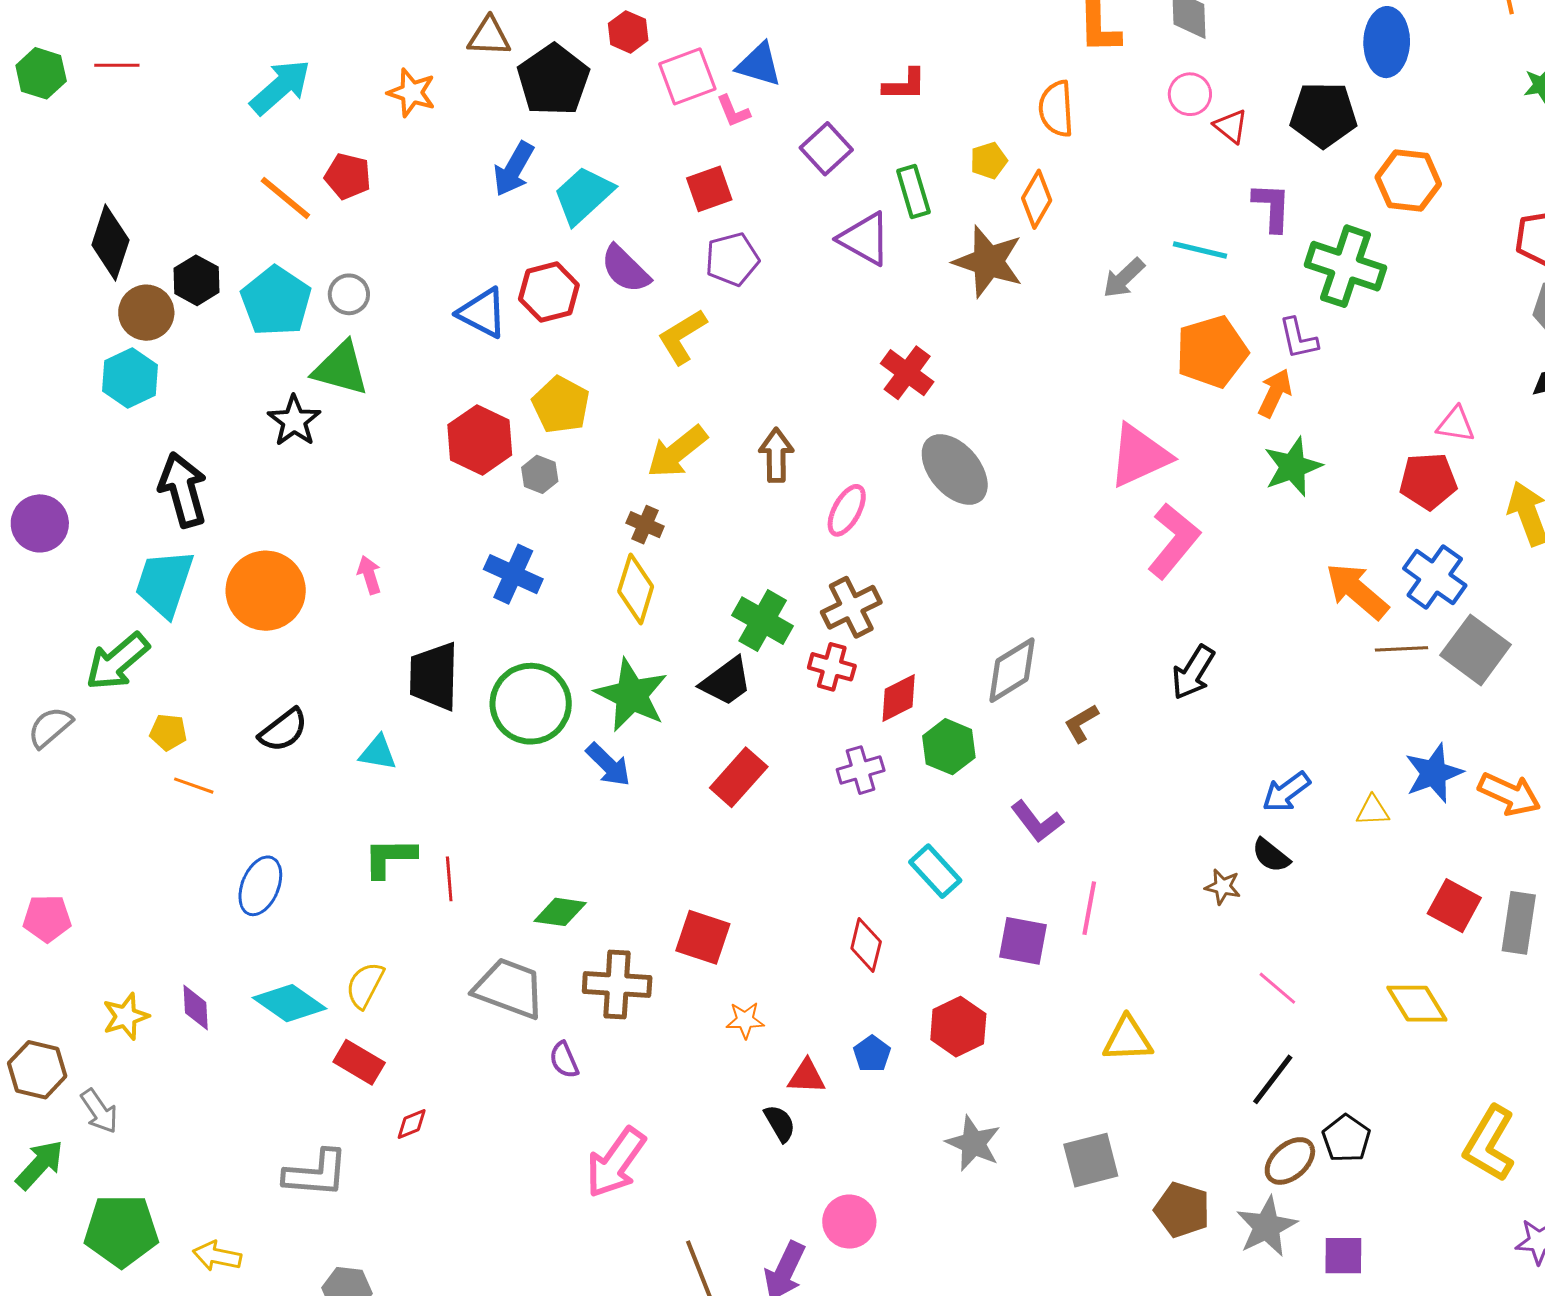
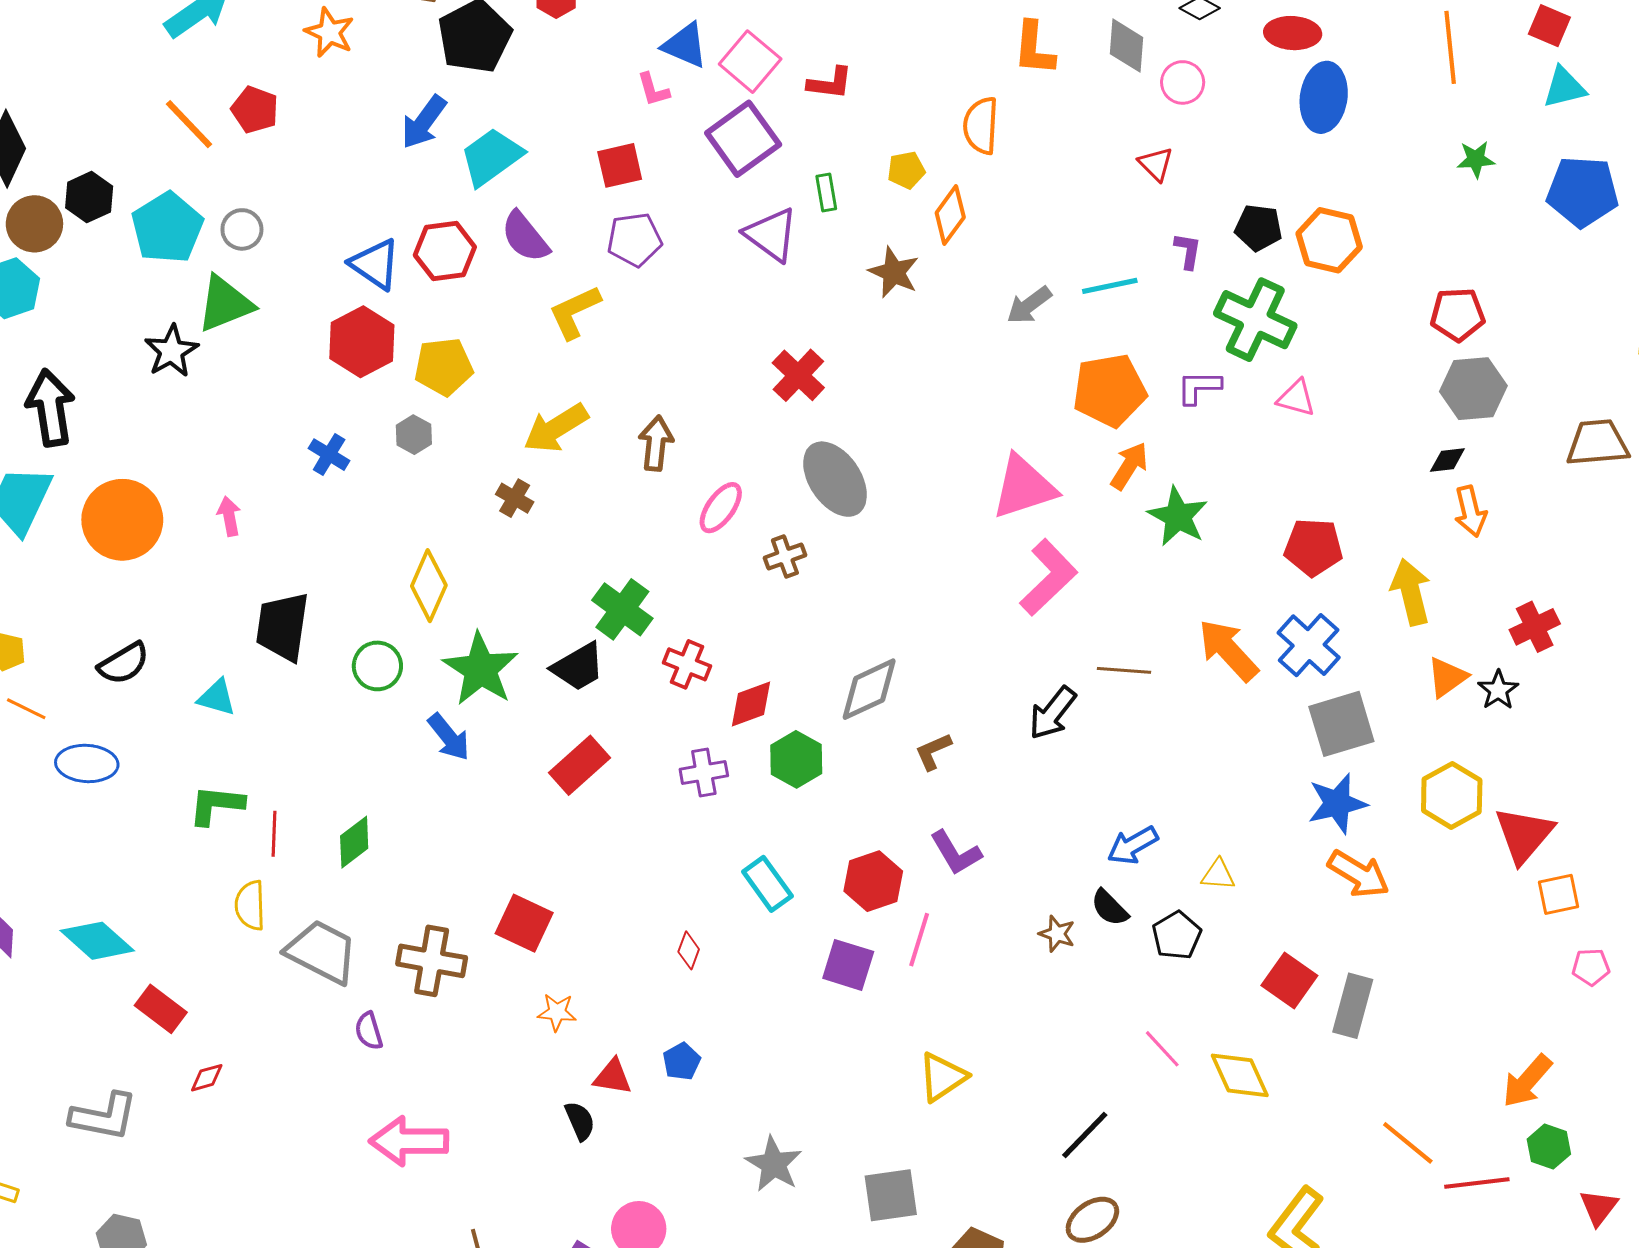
pink square: (687, 76) -> (750, 62), moved, turned -36
pink circle: (1190, 94) -> (1183, 82), moved
black pentagon: (1324, 115) -> (1259, 228), moved, size x0.7
purple square: (826, 149) -> (743, 139), size x1.4
green rectangle: (913, 191) -> (826, 192), size x0.7
purple L-shape: (1272, 207) -> (1188, 251), size x0.7
cyan line: (1200, 250) -> (1110, 286), turned -32
brown star: (988, 262) -> (894, 272), size x0.7
purple L-shape: (1298, 338) -> (1199, 387), turned 96
green triangle: (341, 369) -> (225, 304), turned -44
orange arrow: (1275, 393) -> (1129, 466), moved
yellow pentagon: (561, 405) -> (444, 367), turned 30
pink triangle: (1456, 424) -> (1296, 398), moved
red hexagon: (480, 440) -> (362, 342), moved
green star: (1293, 467) -> (1178, 516), turned -30
blue cross: (513, 574) -> (329, 455), moved, size x0.7
yellow diamond: (636, 589) -> (429, 586), moved
brown cross: (851, 607) -> (785, 557), moved, size x0.7
brown line: (1402, 649) -> (1124, 670), moved
gray square: (1476, 650) -> (1341, 724), turned 30
green circle: (531, 704) -> (377, 666), size x0.6
blue star: (1434, 773) -> (1337, 804), moved
purple L-shape: (1037, 821) -> (956, 853), moved
blue ellipse: (260, 886) -> (87, 763), moved, turned 64
green diamond: (560, 912) -> (354, 842), moved, turned -52
red diamond: (866, 945) -> (689, 950), size x0.7
yellow semicircle: (365, 985) -> (250, 905), moved, turned -36
pink line: (1277, 988) -> (1162, 1049), moved
red hexagon: (958, 1027) -> (873, 881), moved
yellow triangle: (1128, 1039) -> (942, 1077), turned -38
black pentagon: (1346, 1138) -> (1177, 935), moved
pink arrow: (616, 1163) -> (409, 1141), turned 48

